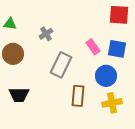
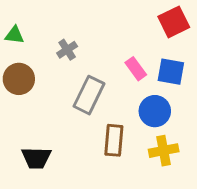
red square: (119, 15) -> (174, 22), turned -30
black trapezoid: (19, 95) -> (36, 158), moved

